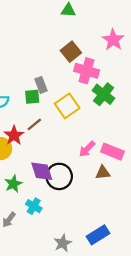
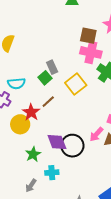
brown square: (71, 52) -> (88, 36), moved, turned -36
green square: (32, 97) -> (45, 78), turned -32
pink arrow: (87, 149) -> (96, 134), moved
cyan cross: (34, 206) -> (52, 173), turned -32

